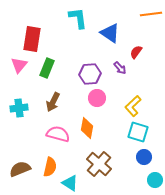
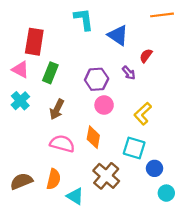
pink triangle: (19, 65) -> (20, 70), turned -42
cyan cross: (19, 108) -> (20, 101), moved, turned -36
cyan square: (138, 132) -> (134, 148), moved

